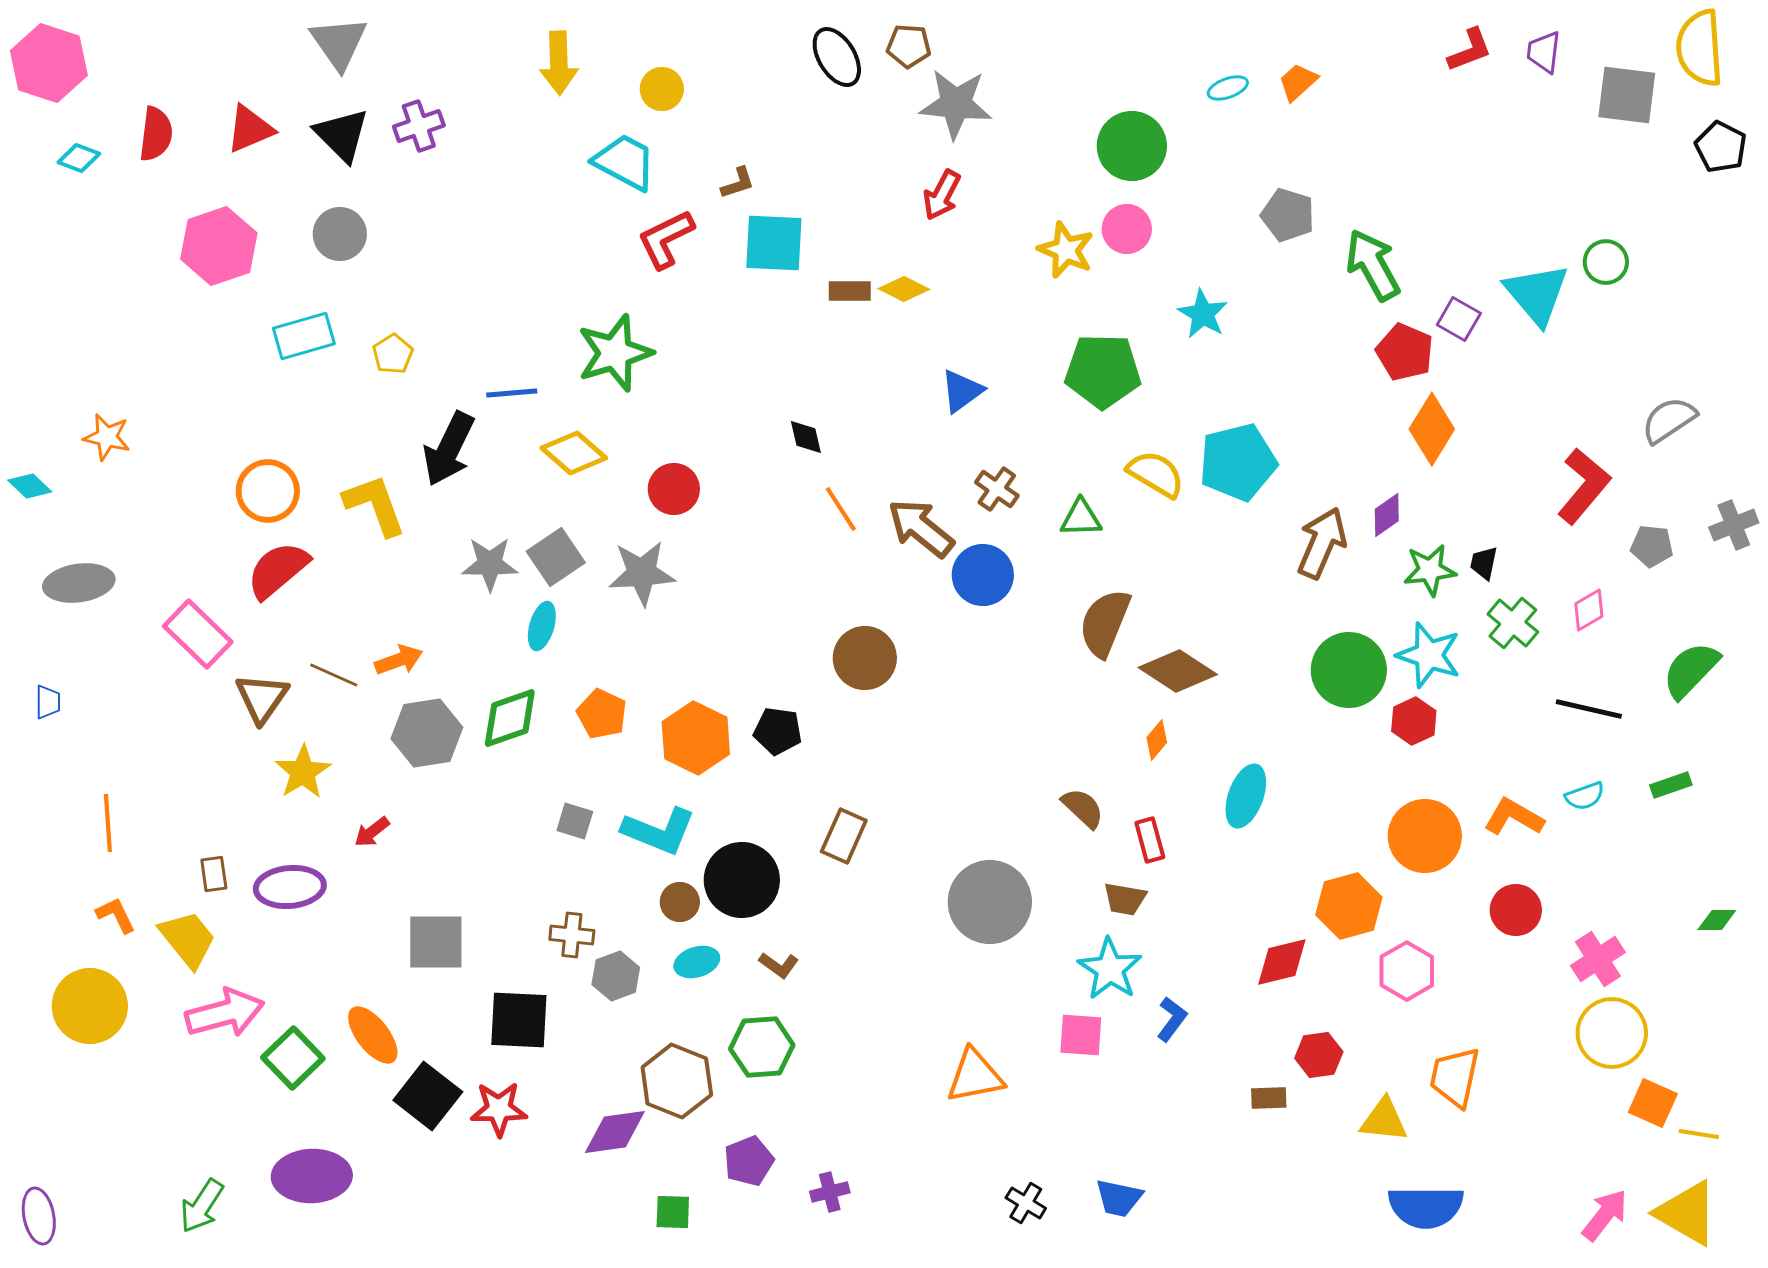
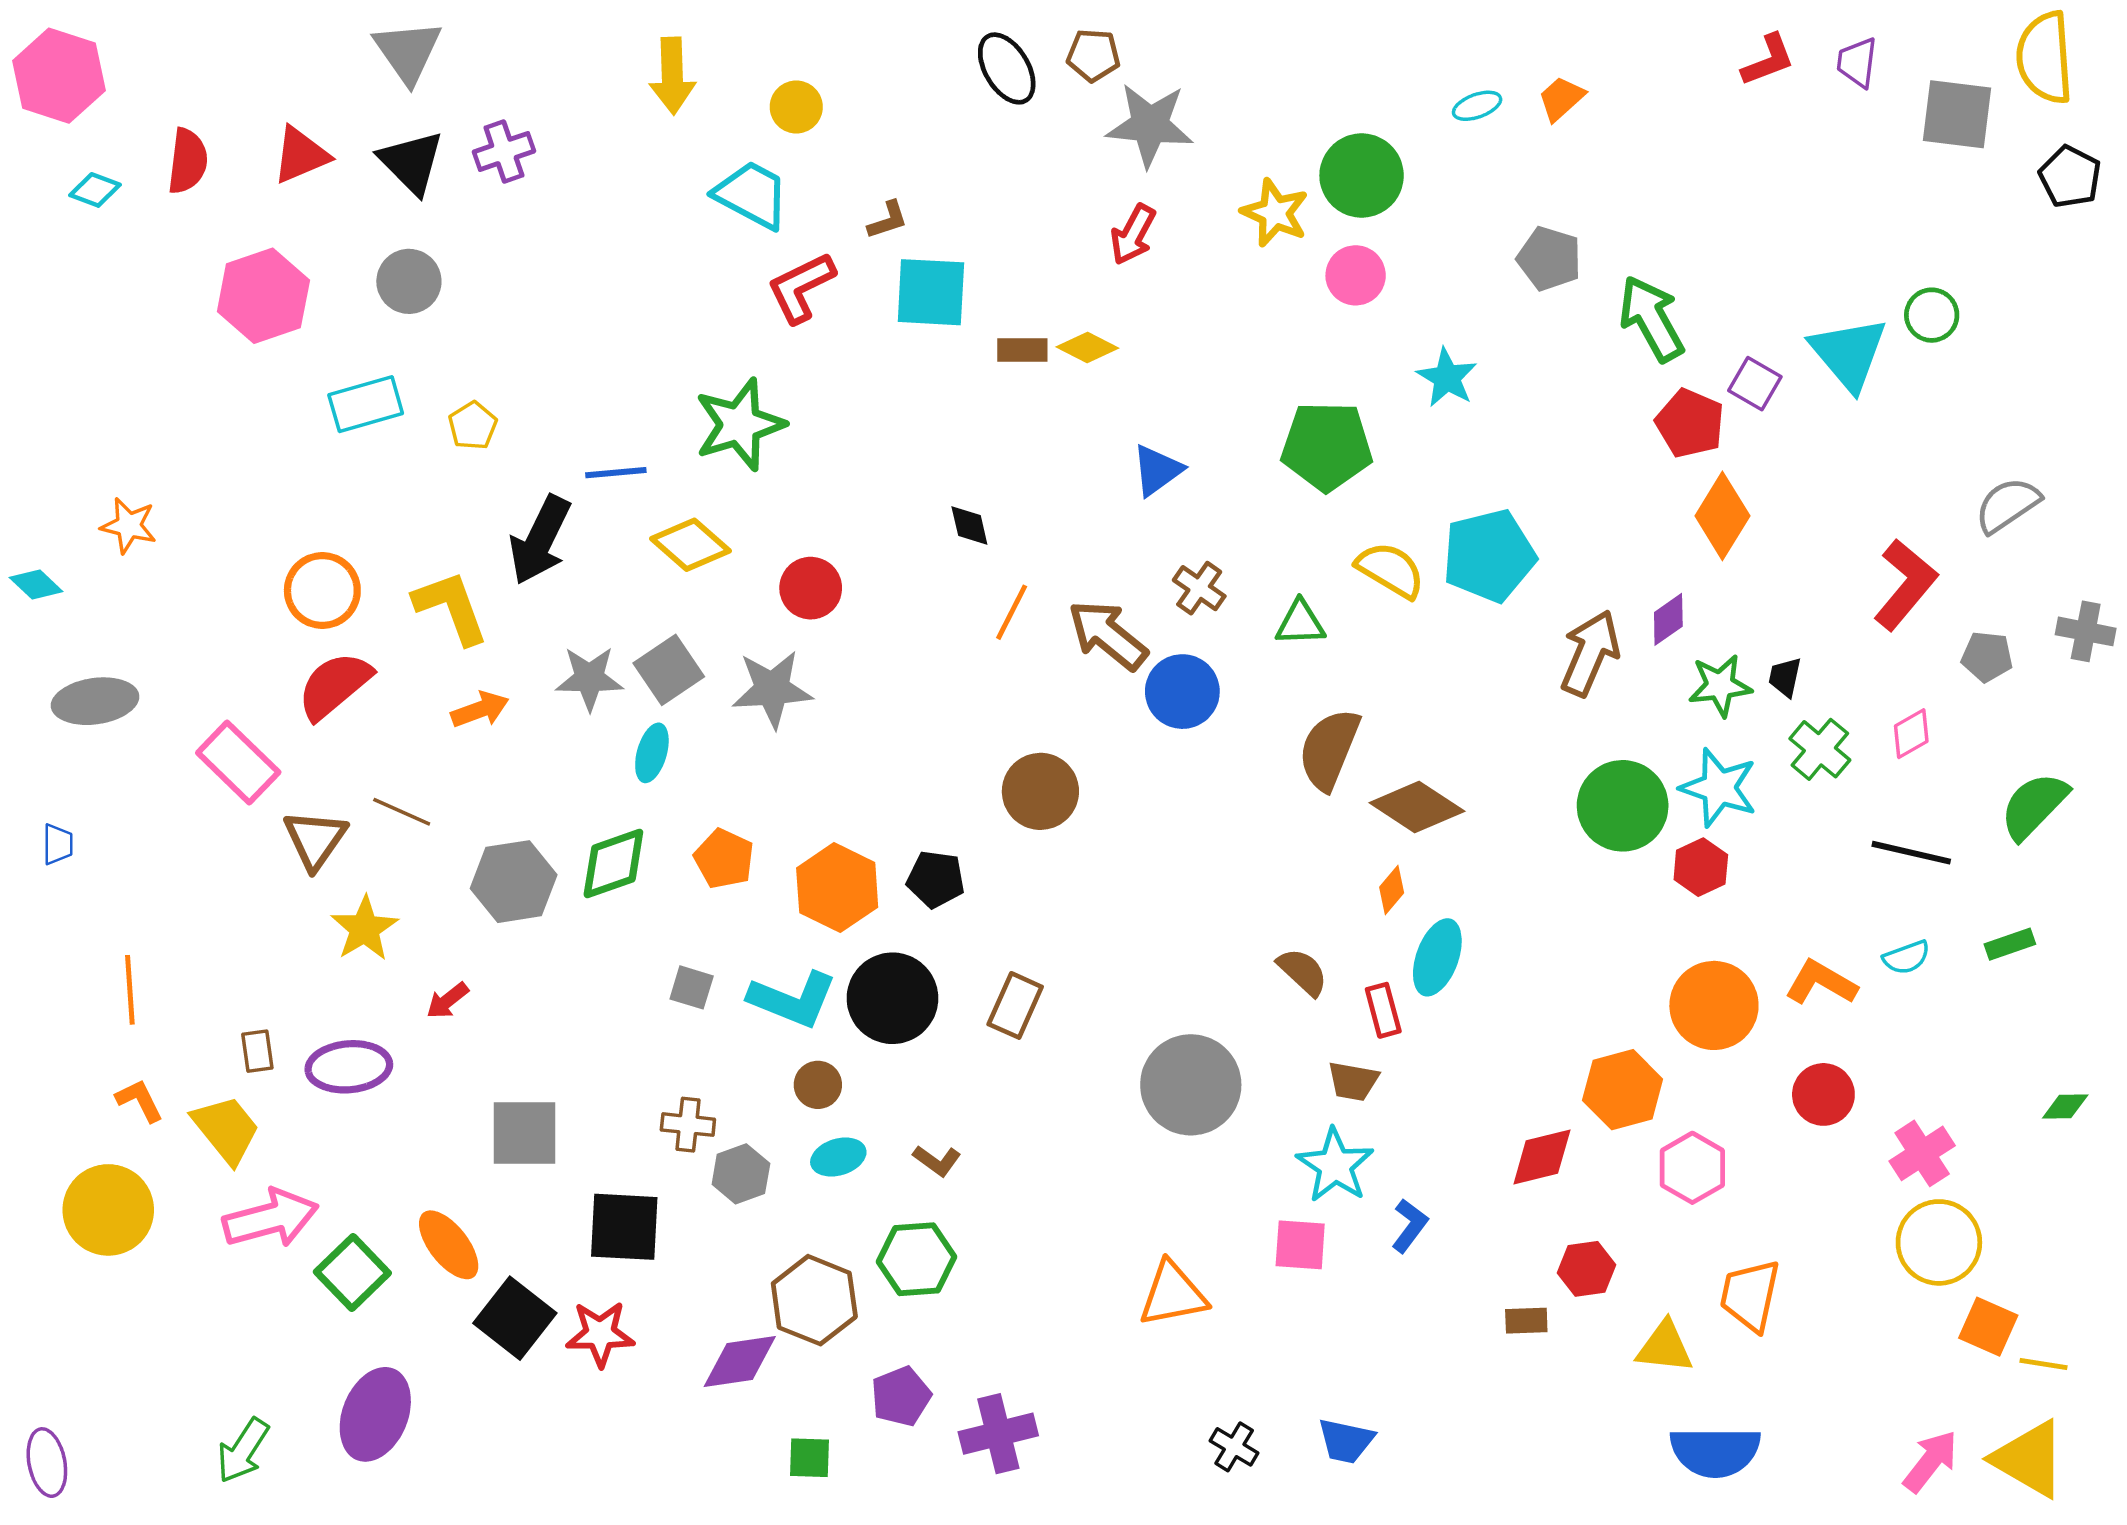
yellow star: (1066, 250) -> (1275, 213), moved
orange line: (841, 509) -> (1012, 612), turned 60
gray cross: (1734, 525) -> (2086, 631), turned 33
orange arrow: (399, 660) -> (480, 710), moved
cyan ellipse: (1246, 796) -> (1437, 957), moved
black circle: (742, 880) -> (892, 998), moved
purple ellipse: (312, 1176) -> (375, 1414), turned -66
purple cross: (830, 1192) -> (998, 1434), size x1.6

